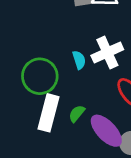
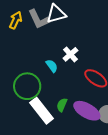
white cross: (107, 52) -> (70, 54), size x0.7
white rectangle: (48, 113) -> (41, 111), turned -36

